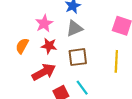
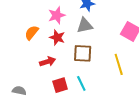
yellow line: (116, 61) -> (119, 64), turned -30
red arrow: (44, 72) -> (48, 62), size x0.7

